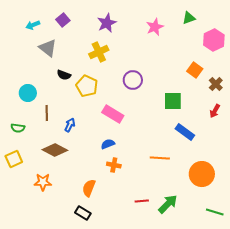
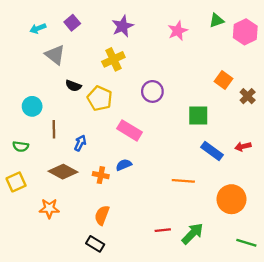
pink hexagon: (214, 40) -> (245, 32), moved
red arrow: (215, 111) -> (243, 146), moved, turned 48
orange cross: (114, 165) -> (101, 175), moved

